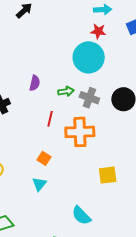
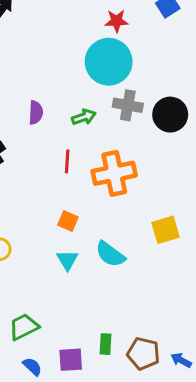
gray cross: (89, 98) -> (128, 105), moved
cyan semicircle: (81, 216) -> (110, 254), moved

